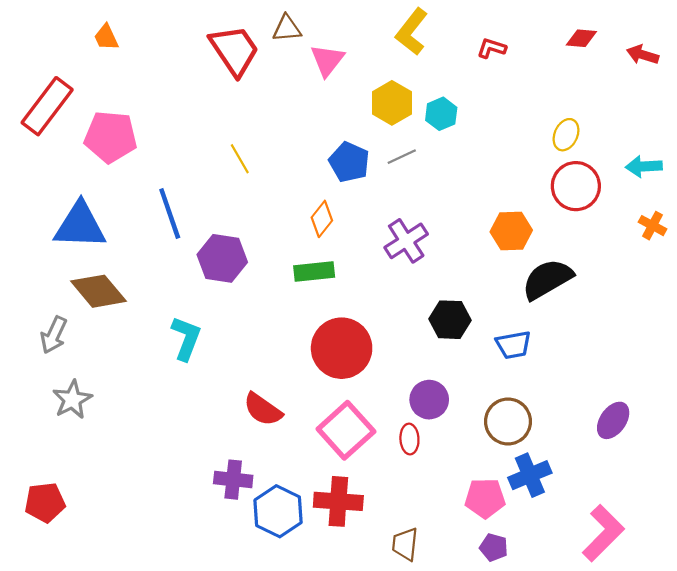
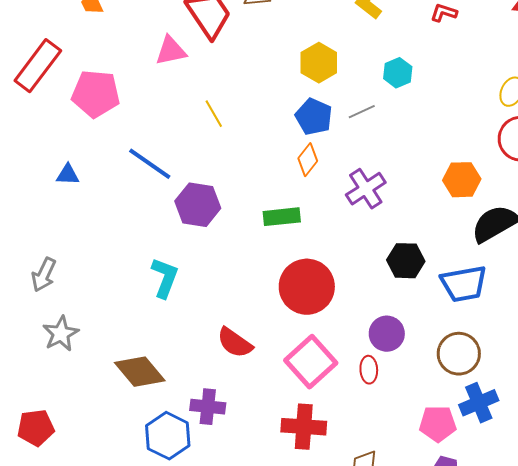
pink triangle: (327, 60) -> (171, 51), moved, turned 40
yellow hexagon: (392, 103) -> (319, 63), moved
blue line: (170, 213) -> (150, 164), turned -36
orange diamond: (322, 219) -> (308, 160), moved
blue triangle: (80, 226) -> (68, 175), size x0.5
brown diamond: (99, 291) -> (140, 372), moved
blue trapezoid: (513, 345) -> (464, 284), size x1.4
blue hexagon: (278, 511) -> (168, 436), moved

